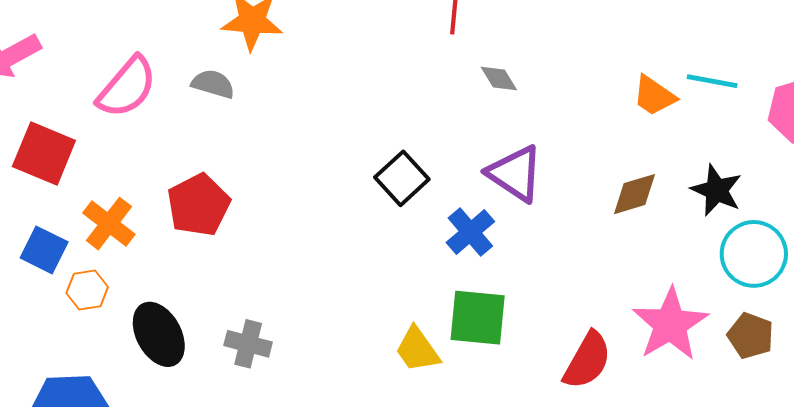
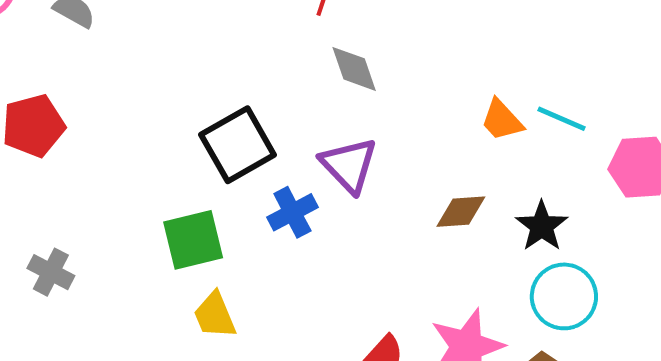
gray diamond: (499, 79) -> (354, 69), size x1.4
black square: (402, 178) -> (238, 145), size x1.4
green square: (478, 318) -> (193, 240), moved, turned -32

